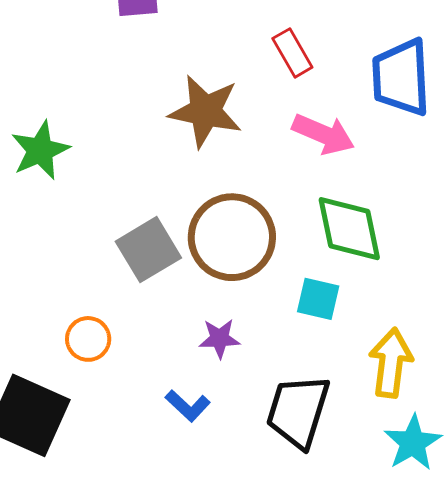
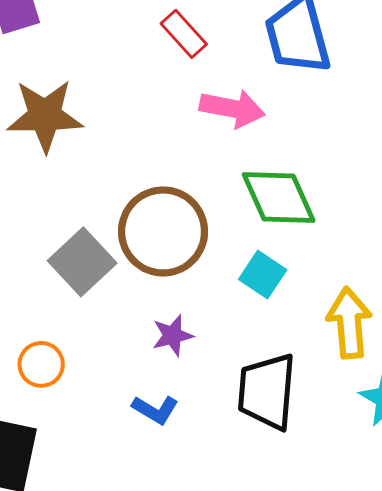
brown star: (205, 111) -> (45, 116), moved
cyan square: (318, 299) -> (263, 275), turned 33

